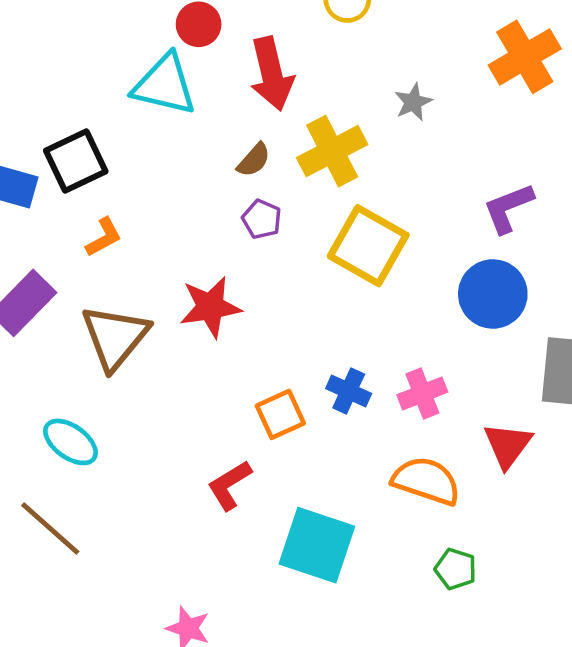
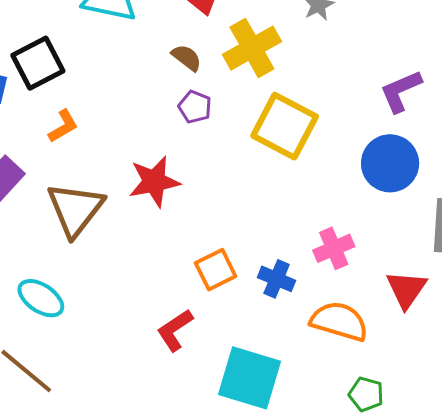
brown semicircle: (254, 160) -> (187, 58), turned -92
blue cross: (349, 391) -> (277, 279), moved

